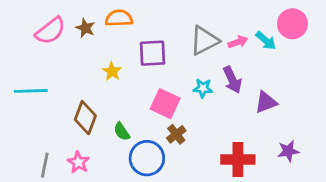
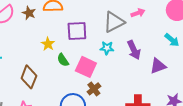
cyan arrow: (266, 41) -> (172, 40), moved
pink arrow: (238, 42) -> (138, 13), moved
cyan star: (203, 88) -> (107, 48), moved
green semicircle: (122, 132) -> (63, 60), moved

